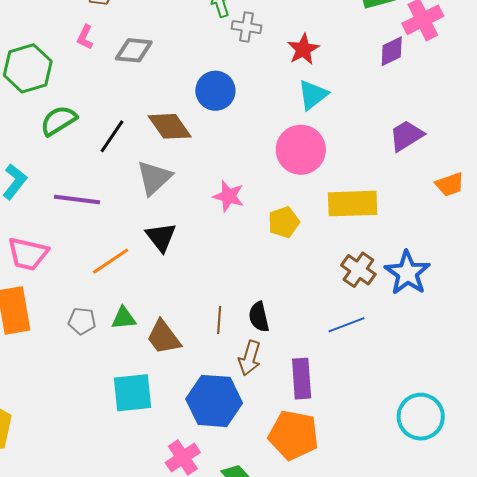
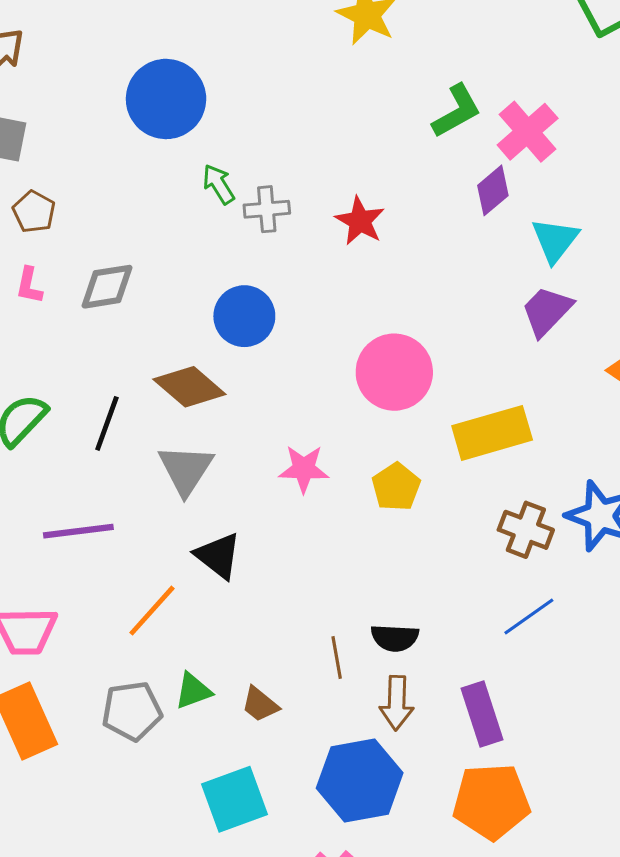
cyan triangle: (313, 95) -> (555, 240), moved
black semicircle: (259, 317) -> (395, 638), turned -60
gray pentagon: (82, 321) -> (132, 711), size x1.4
brown trapezoid: (164, 337) -> (260, 704), size x0.7

